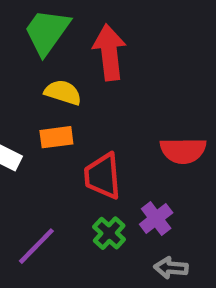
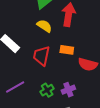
orange rectangle: (56, 137) -> (67, 50), moved
red trapezoid: (103, 176) -> (42, 56), moved

